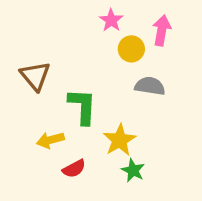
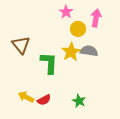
yellow arrow: (50, 140) -> (26, 97), moved, turned 42
yellow star: (120, 140) -> (71, 52), moved

